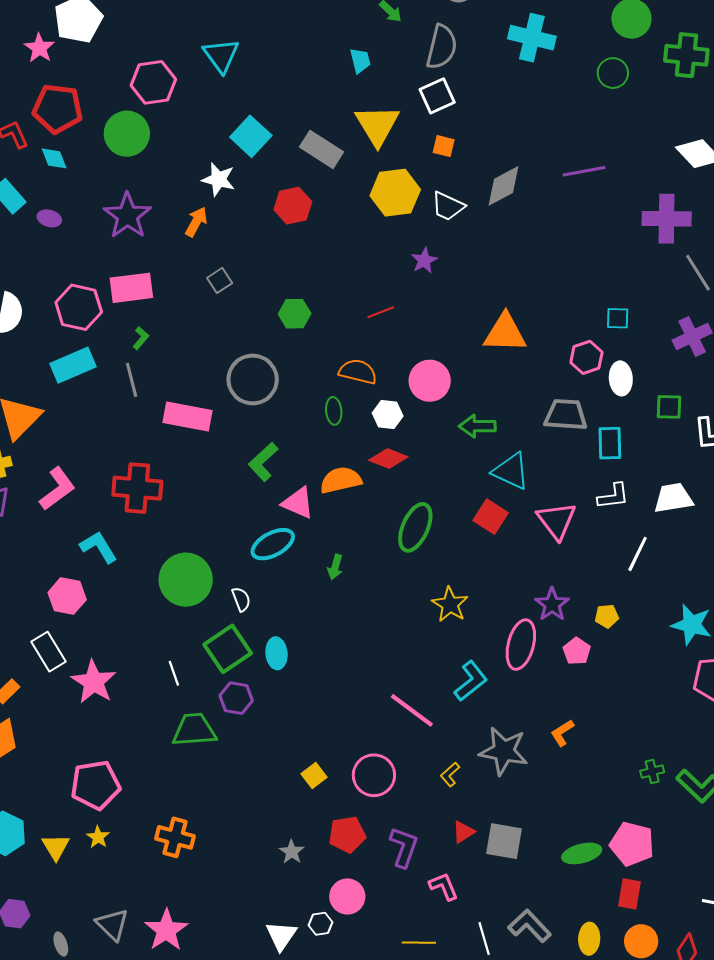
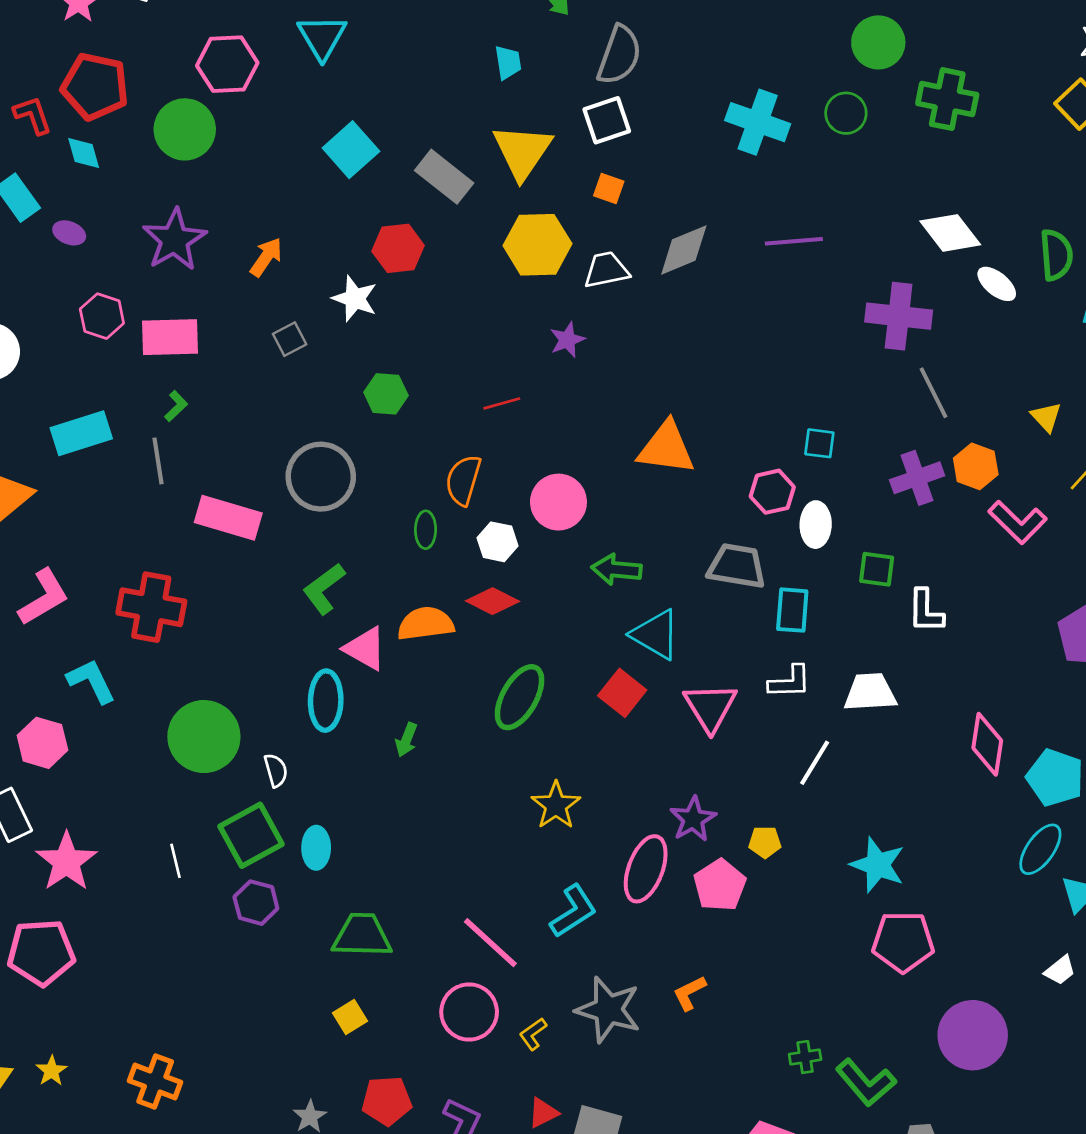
cyan cross: (532, 38) -> (758, 122), moved
white star: (219, 179) -> (355, 299), moved
white trapezoid: (448, 206) -> (606, 270), turned 138
pink hexagon: (79, 307) -> (102, 316), moved, size x0.7
orange semicircle: (358, 372) -> (463, 480), turned -93
cyan ellipse: (273, 544) -> (326, 701), turned -66
pink pentagon: (577, 651) -> (720, 885), size x1.4
green trapezoid: (194, 730) -> (362, 935), moved
pink circle: (374, 775) -> (469, 1012), moved
pink pentagon: (96, 785) -> (41, 952), moved

